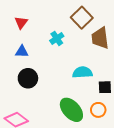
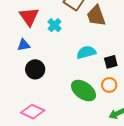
red triangle: (21, 23) -> (29, 17), moved, size x1.5

